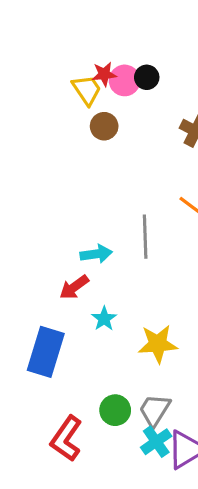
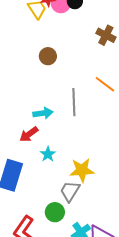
brown circle: (104, 126) -> (48, 56), moved
gray trapezoid: (155, 410) -> (70, 191), moved

